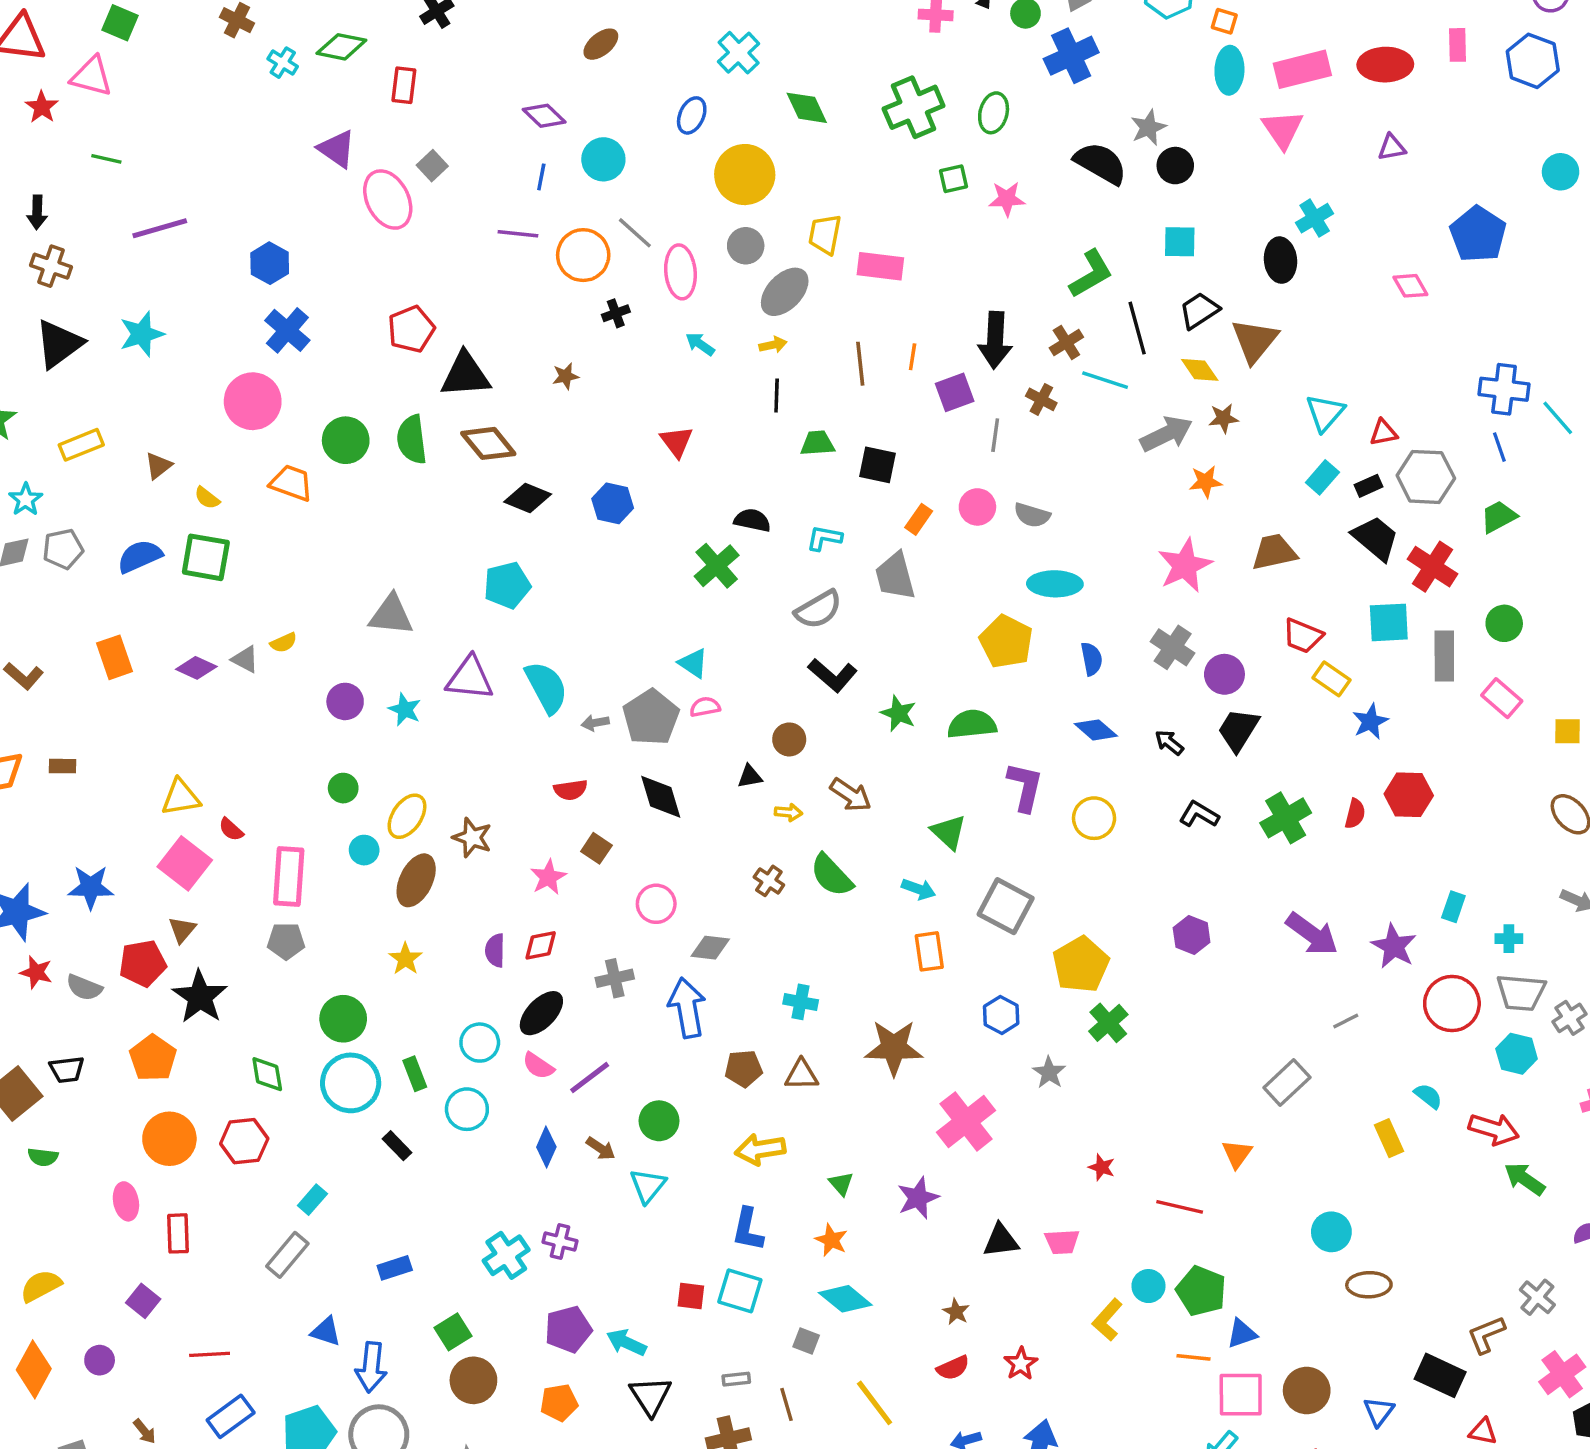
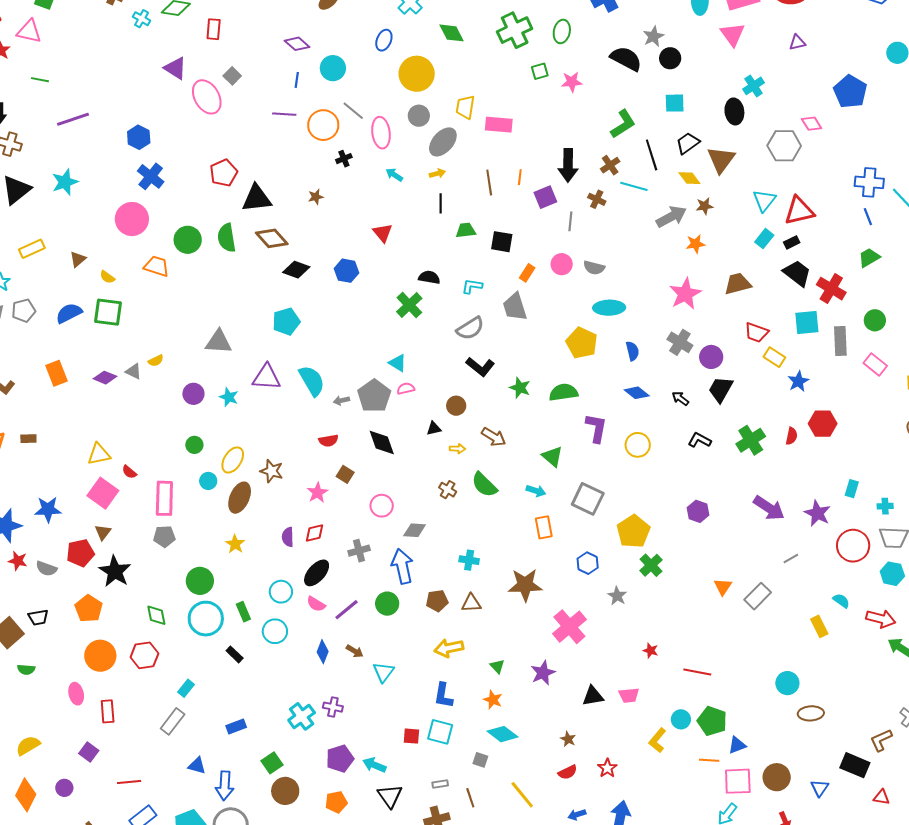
red triangle: (1384, 433) -> (799, 211), size x1.8
gray hexagon: (1426, 477) -> (784, 146), moved
green circle: (659, 1121) -> (387, 604), moved
orange triangle: (1237, 1154) -> (723, 587), moved

